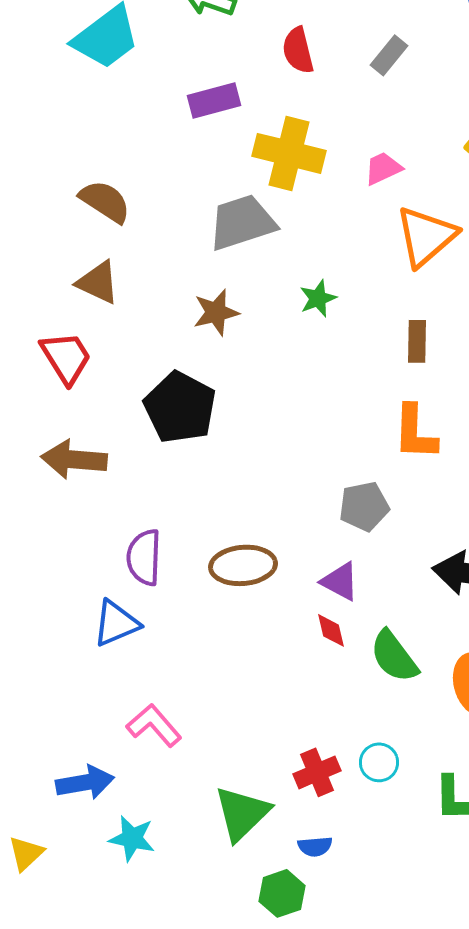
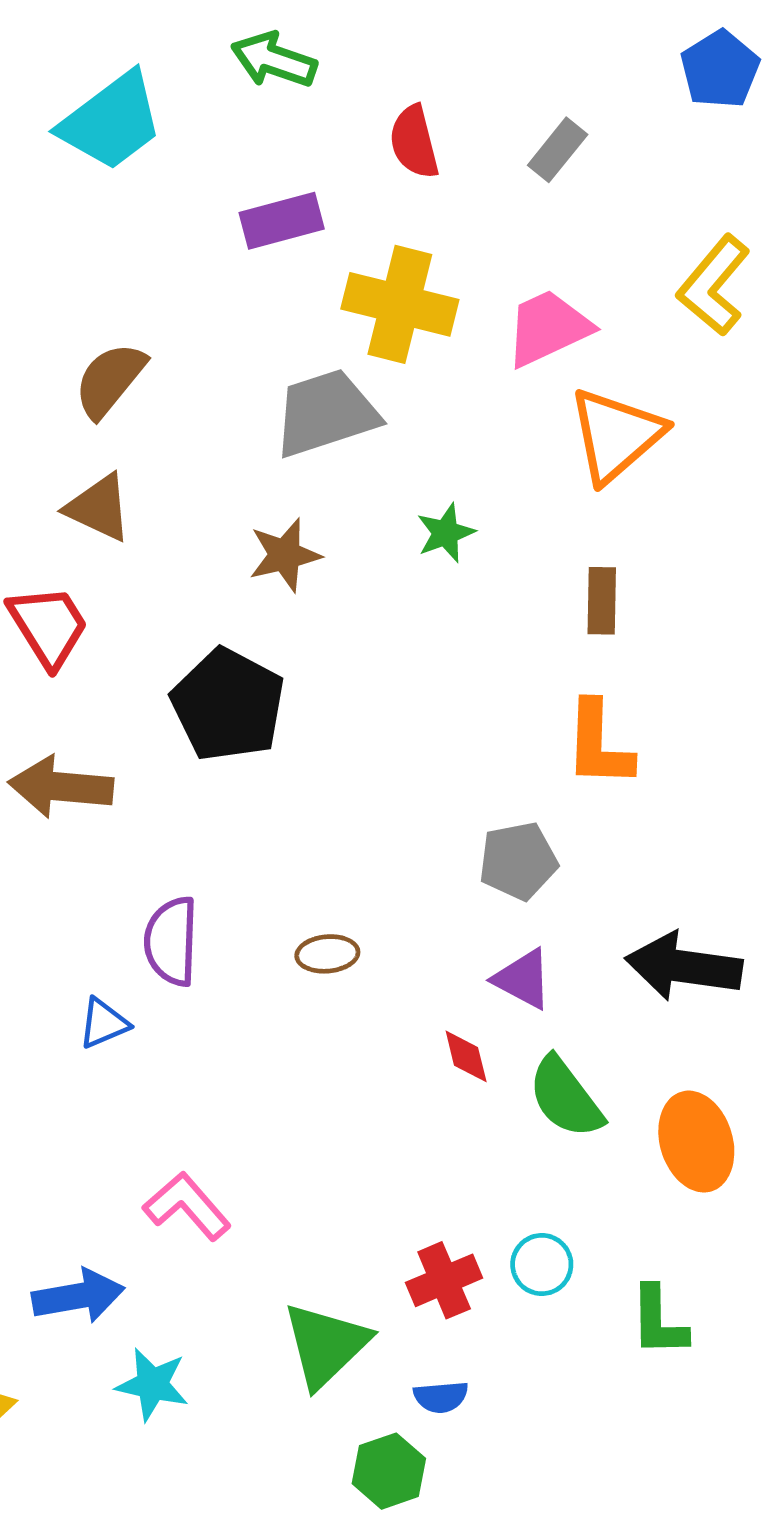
pink trapezoid: (383, 168) -> (548, 328), size x1.5
brown semicircle: (105, 201) -> (110, 380), turned -84
brown ellipse: (243, 565) -> (327, 954), size x0.6
purple triangle: (340, 581) -> (523, 979), moved
blue triangle: (116, 623) -> (103, 1023), moved, size x0.7

